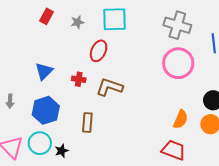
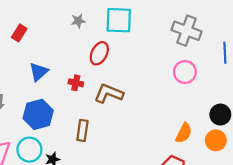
red rectangle: (47, 16) -> (19, 33), moved
pink circle: (178, 63) -> (185, 72), size x0.7

